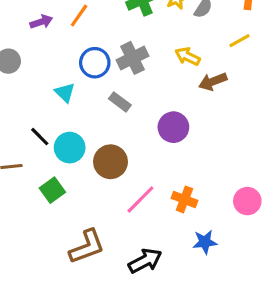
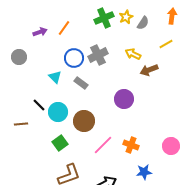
gray rectangle: (120, 102) -> (81, 83), moved
green square: (52, 190) -> (60, 143), moved

